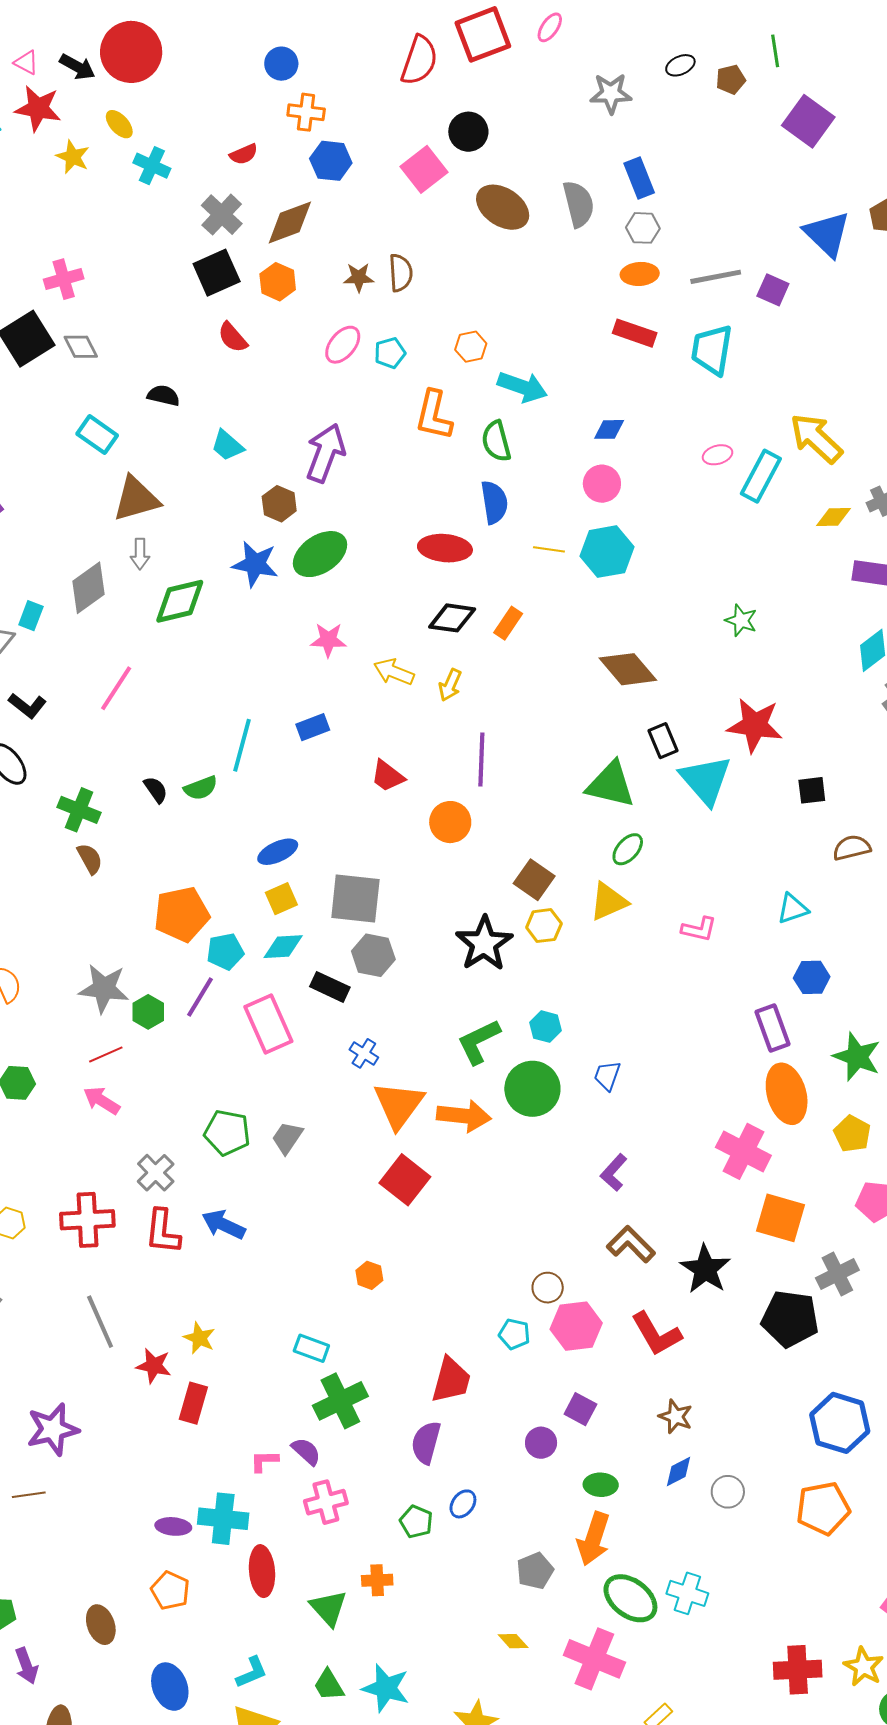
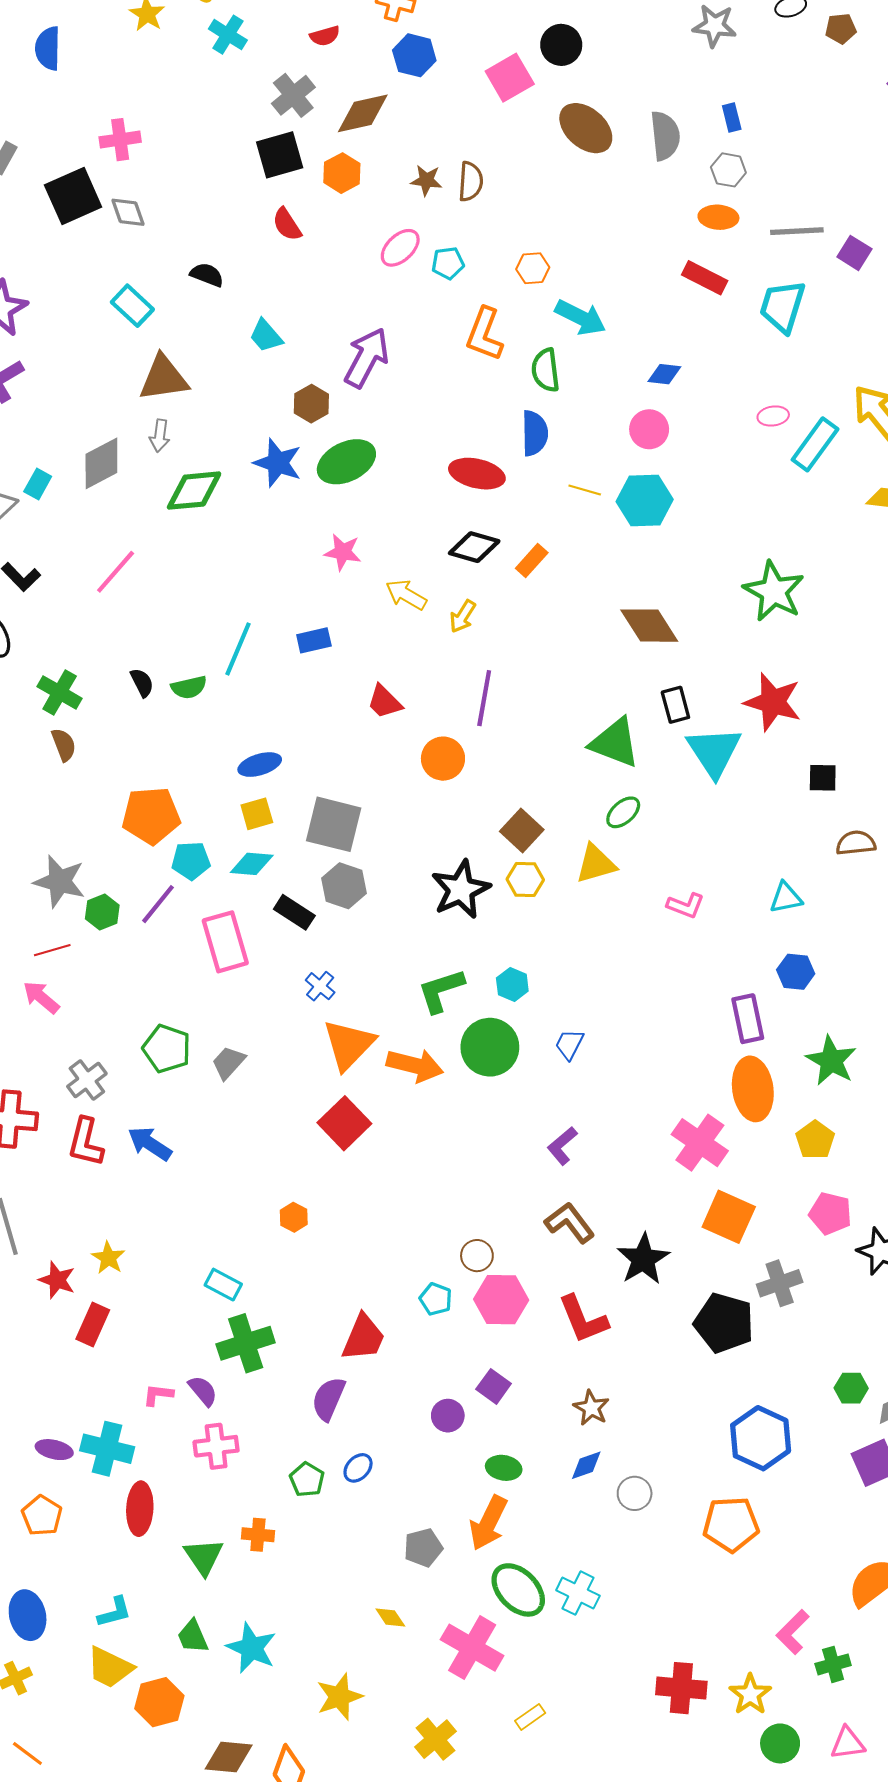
blue rectangle: (639, 178) -> (732, 118), size x0.7
green star: (741, 620) -> (774, 591), size x1.8

